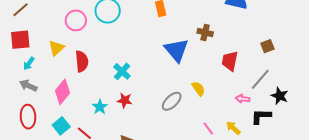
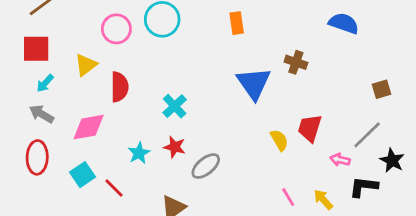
red trapezoid: (230, 61) -> (310, 128), moved
pink diamond: (62, 92) -> (89, 127), turned 35
gray ellipse: (172, 101) -> (206, 166), moved

